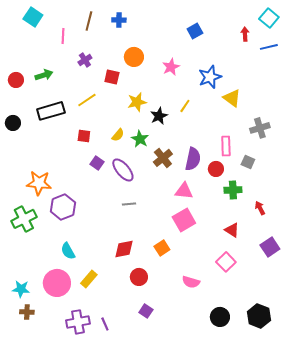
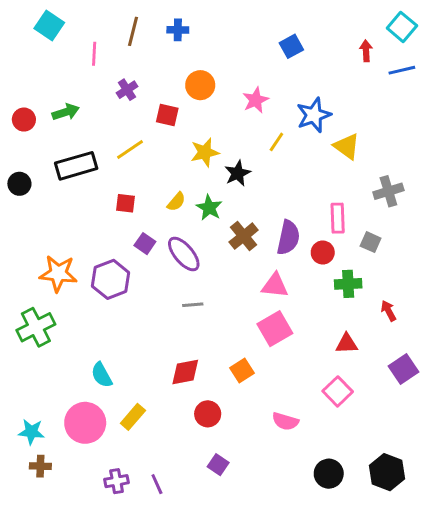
yellow line: (185, 106) -> (276, 142), moved
purple hexagon: (63, 207) -> (111, 279), moved
red triangle: (232, 230) -> (347, 344), turned -35
purple cross: (78, 322) -> (117, 481), size x0.7

